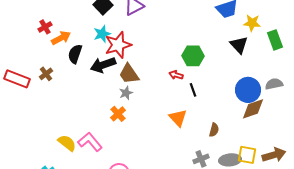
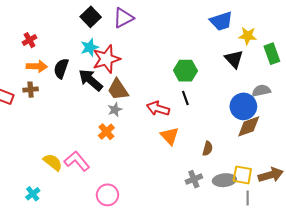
orange arrow: (61, 38) -> (37, 66), moved, turned 30
black arrow: (103, 65) -> (91, 80), turned 60
brown cross: (46, 74) -> (31, 90), turned 32
red arrow: (176, 75) -> (158, 109), moved, size x1.5
gray semicircle: (274, 84) -> (261, 91), moved
black line: (193, 90) -> (185, 98), moved

